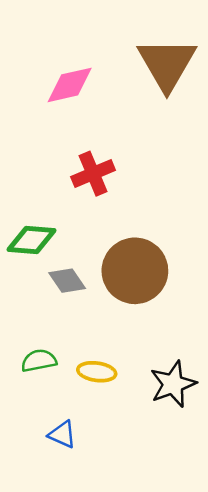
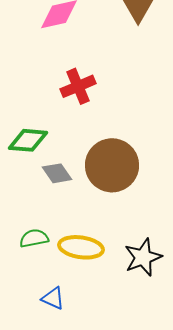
yellow ellipse: (97, 372) -> (81, 247), size x1.4

